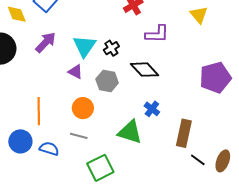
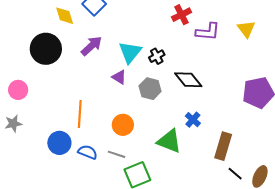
purple L-shape: (157, 34) -> (208, 32), moved
orange circle: (83, 108) -> (123, 125), moved
gray line: (79, 136) -> (117, 154), moved

